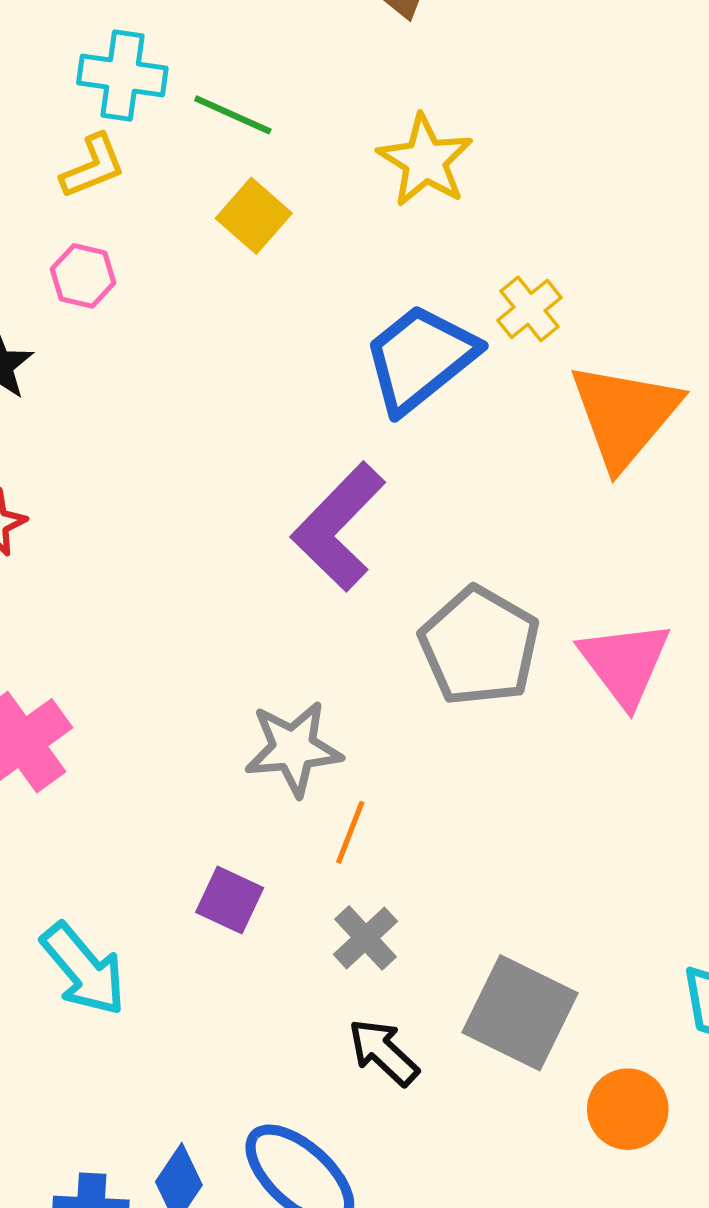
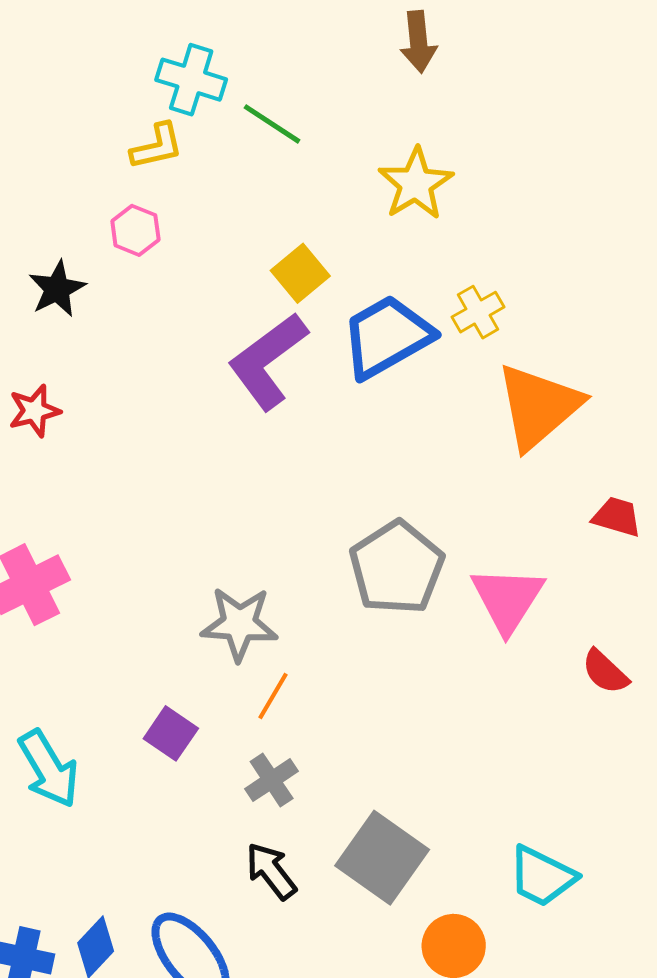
yellow square: (254, 216) -> (300, 273), moved
purple L-shape: (338, 527) -> (268, 361), moved

